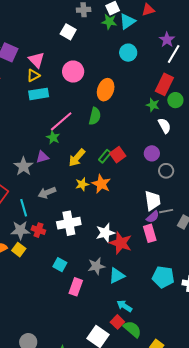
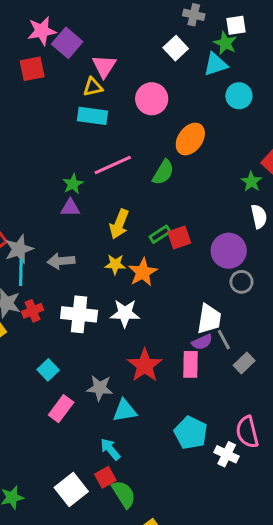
cyan triangle: (127, 21) -> (216, 64), moved
white square: (68, 32) -> (176, 48), moved
green star: (53, 137) -> (73, 184), moved
purple circle: (152, 153) -> (229, 251), size x1.5
yellow arrow: (77, 158) -> (119, 224), turned -36
gray star: (23, 166) -> (19, 249), moved
gray line: (166, 211) -> (224, 340), turned 56
red cross: (38, 230) -> (32, 311), turned 32
white star: (105, 233) -> (125, 313), moved
cyan arrow: (124, 306) -> (110, 449), moved

